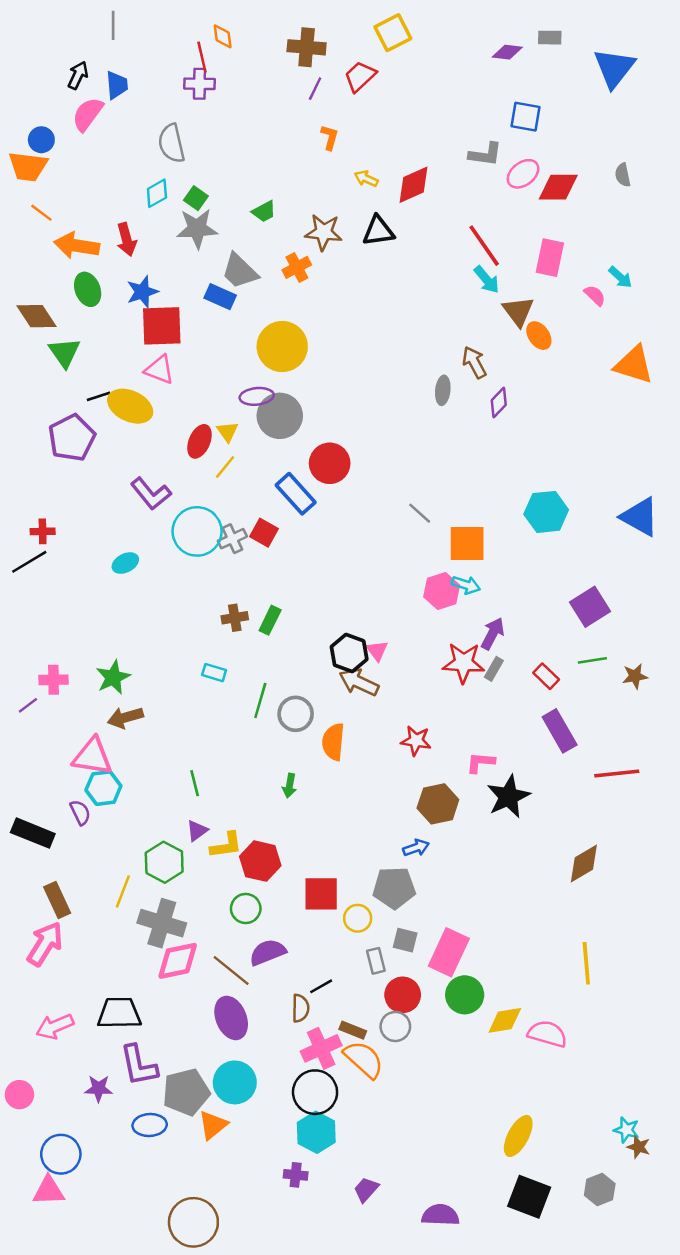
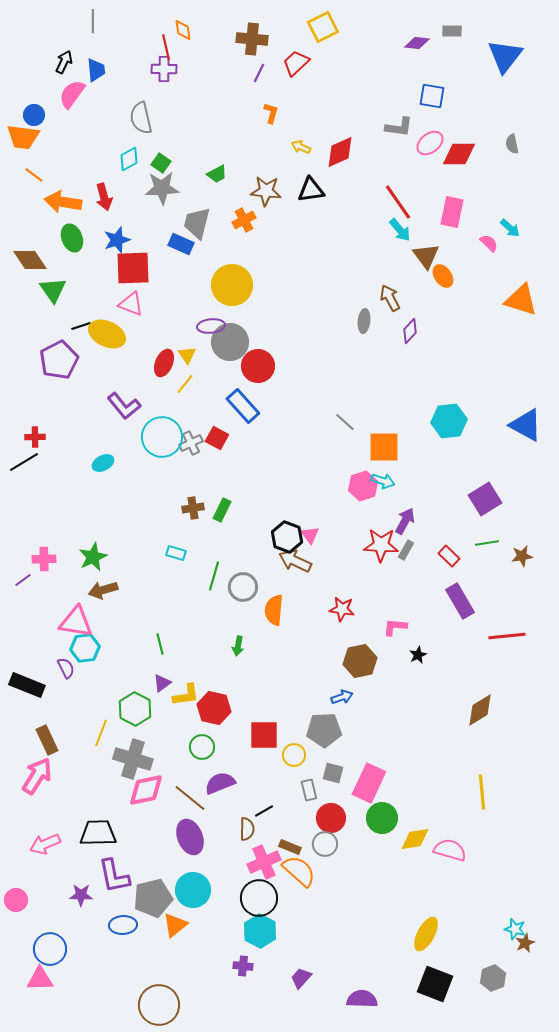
gray trapezoid: (240, 271) -> (197, 223), turned 60
red circle: (330, 463) -> (258, 366), moved
black star: (508, 797) -> (418, 655), size x0.5
brown star: (639, 1147) -> (525, 943), turned 30

